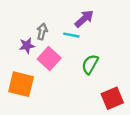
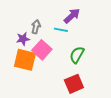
orange square: (21, 84) -> (25, 60), moved
red square: (112, 98) -> (74, 84), moved

